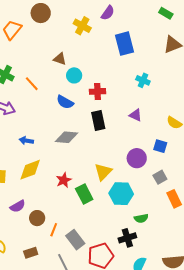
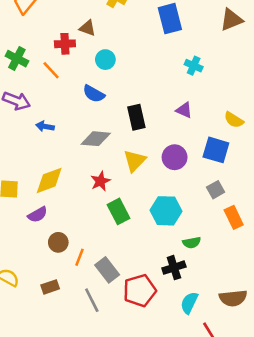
brown triangle: (60, 59) -> (87, 28), moved
red cross: (97, 91) -> (65, 44), moved
blue arrow: (26, 141) -> (45, 126), moved
blue square: (160, 146) -> (216, 150), size x1.5
purple circle: (137, 158) -> (175, 157), moved
yellow triangle: (103, 172) -> (135, 161), moved
red star: (64, 180) -> (100, 181), moved
purple semicircle: (18, 206) -> (38, 215), moved

